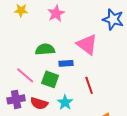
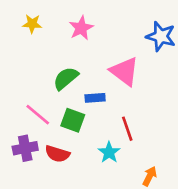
green semicircle: (45, 49) -> (66, 78), turned -36
cyan star: (65, 102) -> (109, 152), moved

